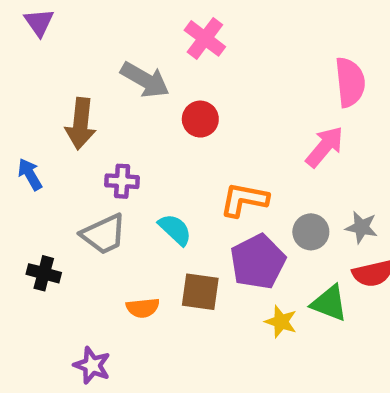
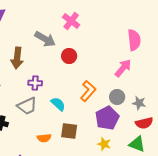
orange L-shape: (244, 200) -> (88, 91), turned 120
gray circle: (311, 232) -> (117, 97), moved
purple pentagon: (258, 262) -> (107, 118), moved
green triangle: (329, 303) -> (137, 144), moved

